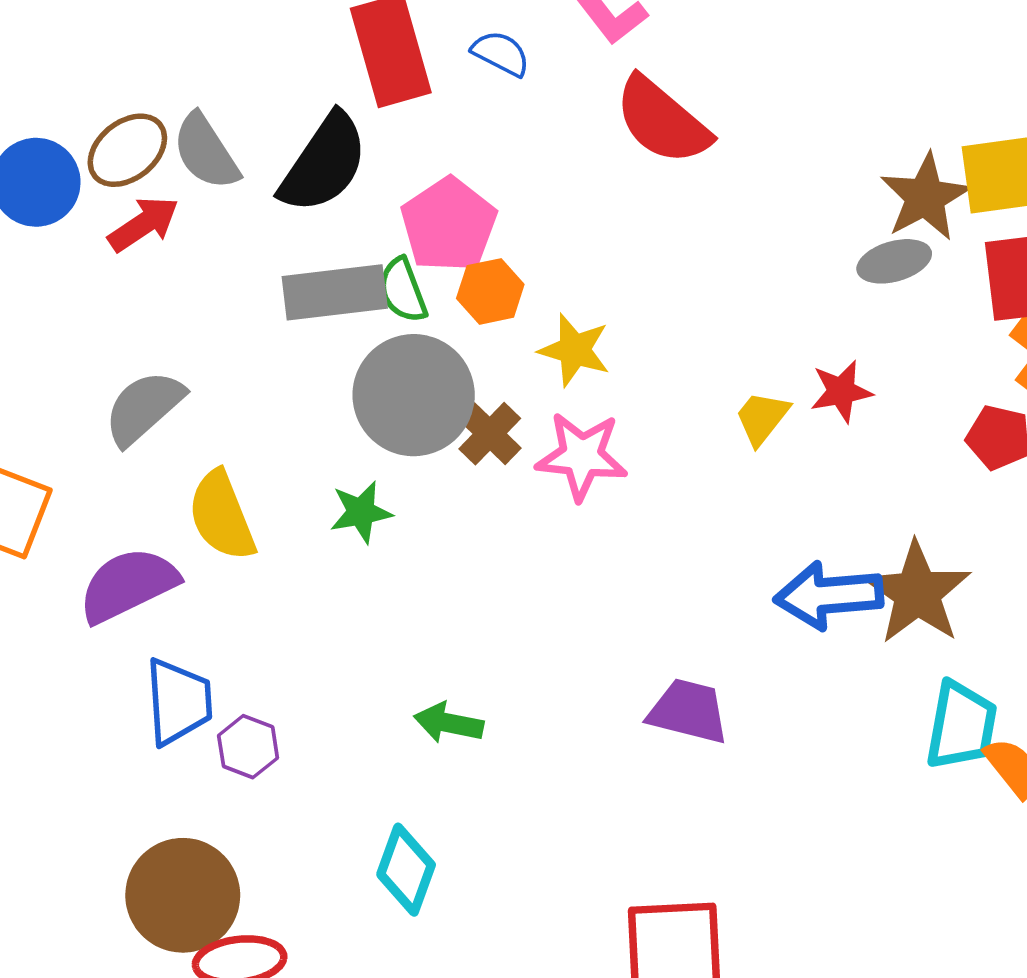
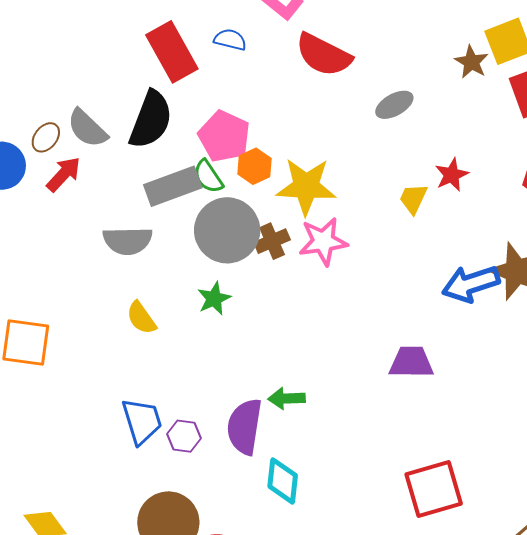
brown ellipse: (127, 150) -> (46, 137), size x0.7
brown star: (925, 197) -> (471, 62), size x0.7
gray ellipse: (894, 261) -> (394, 105), moved
yellow star: (575, 350) -> (306, 186), size x1.5
gray semicircle: (144, 408) -> (128, 241), moved, turned -126
brown cross: (490, 434) -> (272, 241), turned 36
yellow semicircle: (222, 516) -> (141, 318), size x0.7
purple semicircle: (128, 585) -> (245, 427), moved, turned -42

